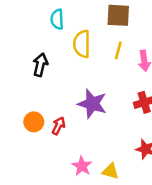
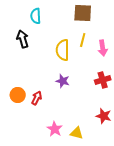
yellow semicircle: (82, 44) -> (63, 50), moved
black arrow: (40, 65) -> (23, 39), moved, turned -30
purple star: (92, 104) -> (63, 81), size x0.6

